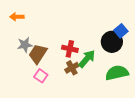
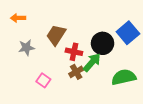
blue square: (121, 31) -> (128, 33), size x1.5
black circle: (112, 42) -> (103, 43), moved
brown trapezoid: (38, 54) -> (56, 35), moved

